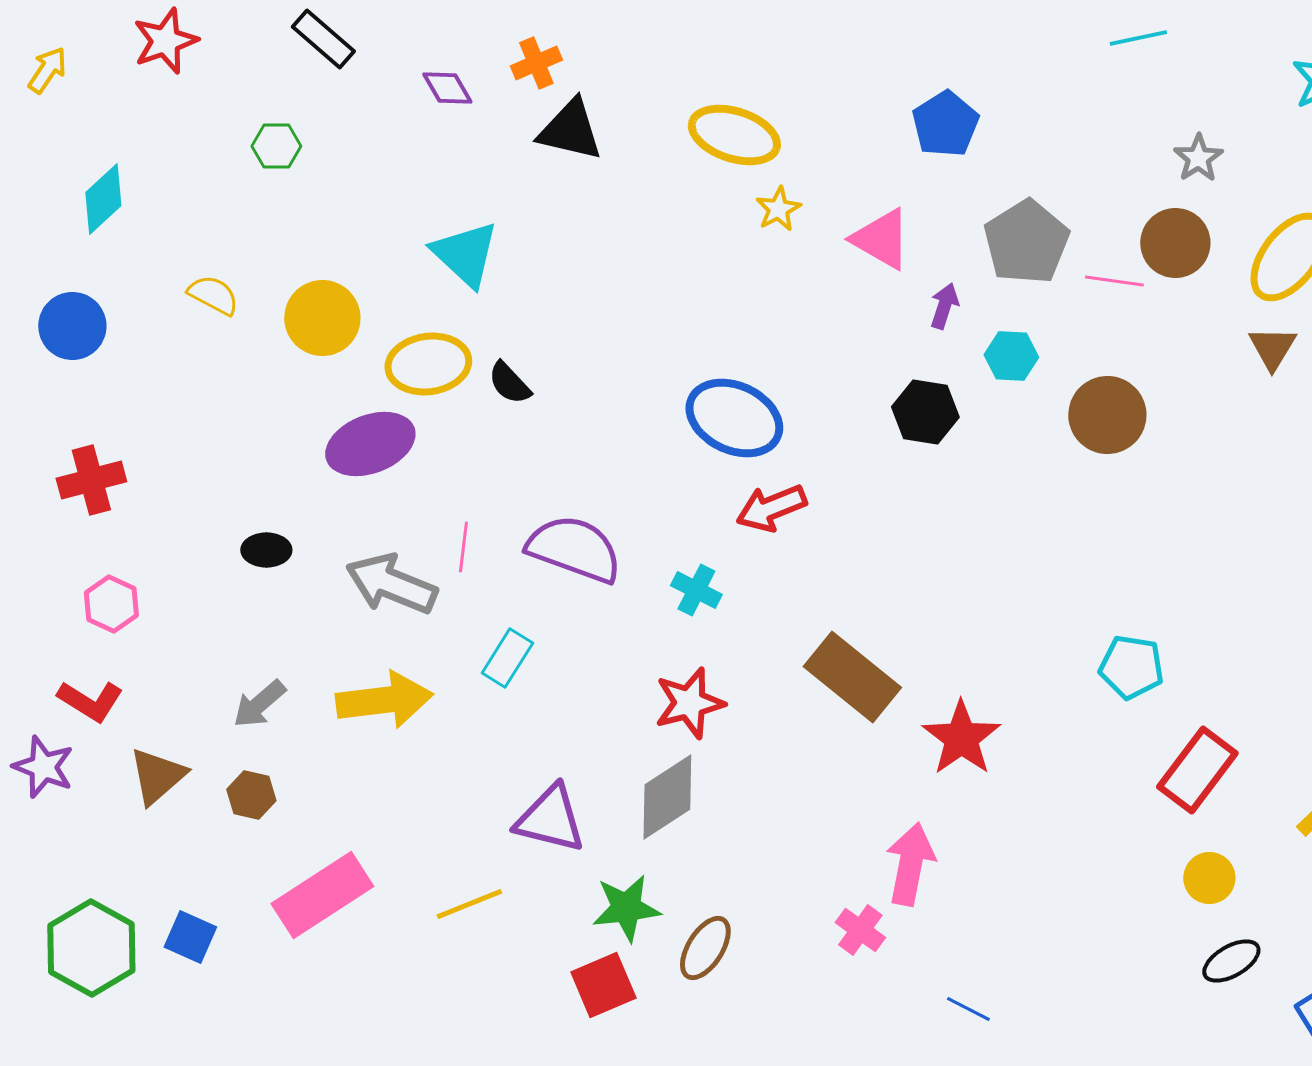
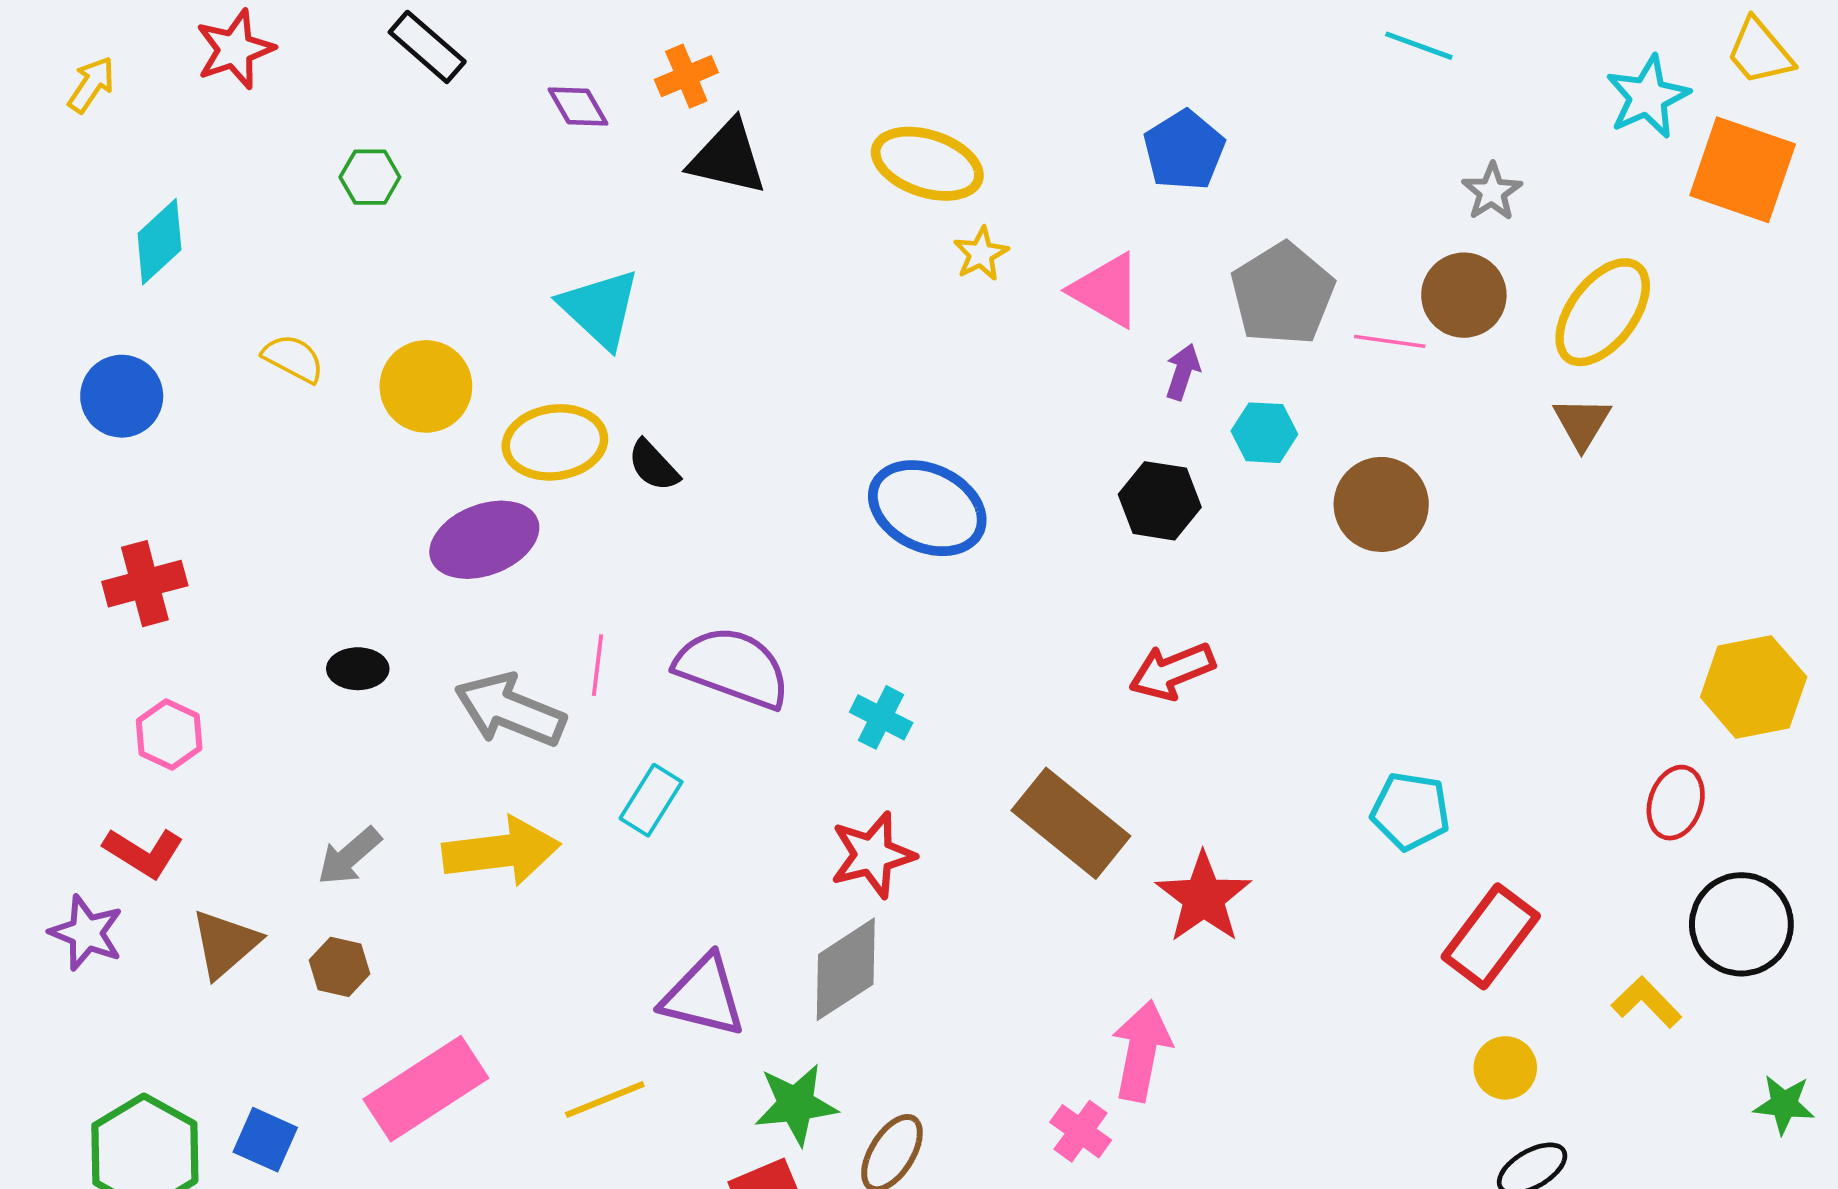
cyan line: (1138, 38) -> (1419, 46), turned 32
red arrow: (771, 508) -> (1172, 671), moved

